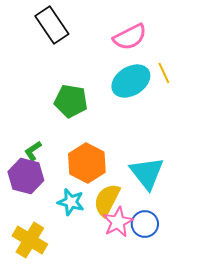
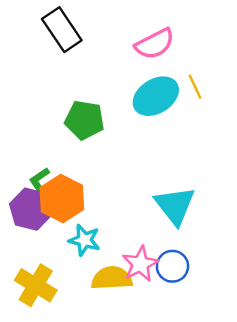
orange hexagon: (87, 163) -> (62, 198), moved
yellow semicircle: (107, 200) -> (112, 278), moved, turned 60

